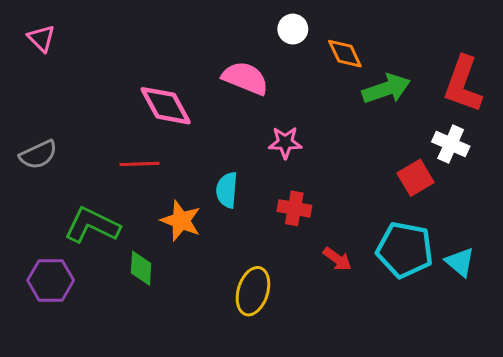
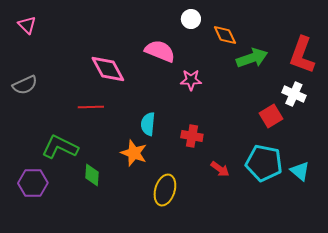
pink star: (285, 142) -> (191, 80), moved
gray semicircle: (38, 155) -> (25, 85), moved
orange star: (181, 221) -> (134, 153), moved

